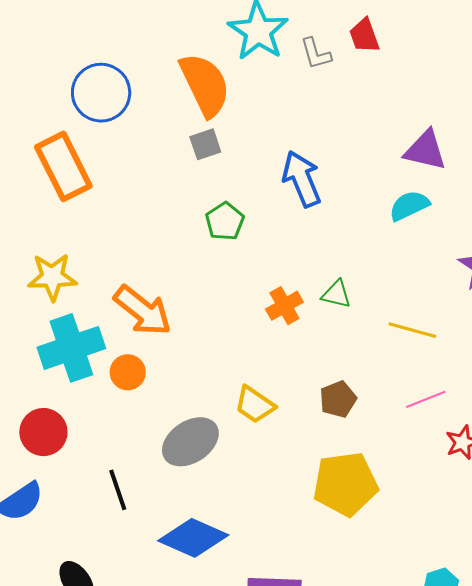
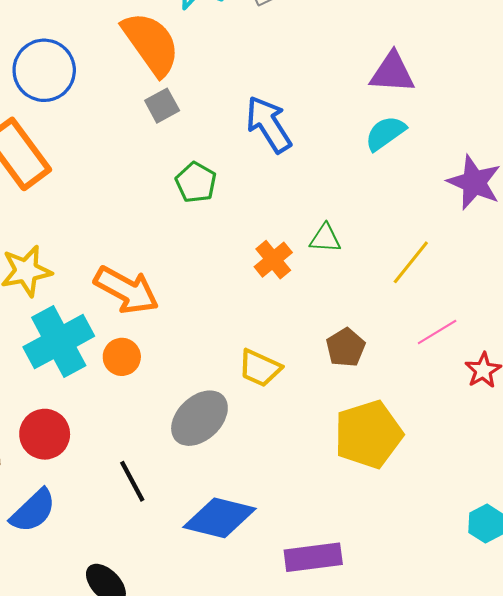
yellow line: (412, 330) -> (411, 262), turned -57

